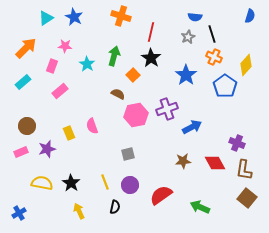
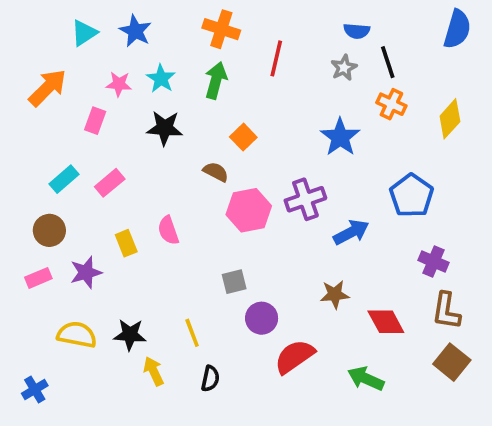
blue semicircle: (250, 16) -> (457, 29), size x1.5
green arrow: (114, 56) -> (216, 80), moved
black star: (151, 58) -> (165, 128), moved, turned -30
cyan star: (87, 64) -> (161, 79), moved
cyan rectangle: (23, 82) -> (64, 179), moved
blue pentagon: (225, 86) -> (412, 196), moved
pink rectangle: (60, 91) -> (110, 183), moved
red diamond: (215, 163) -> (386, 322), moved
black star: (71, 183) -> (130, 335), turned -30
purple circle: (130, 185) -> (262, 318), moved
yellow arrow: (79, 211) -> (154, 371), moved

